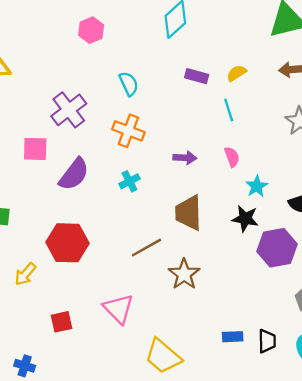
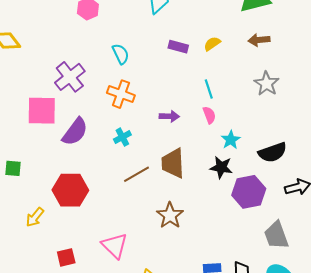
cyan line: (229, 110) -> (209, 89), moved
pink square: (35, 149) -> (42, 111), size x1.4
brown line: (146, 248) -> (137, 174), moved

